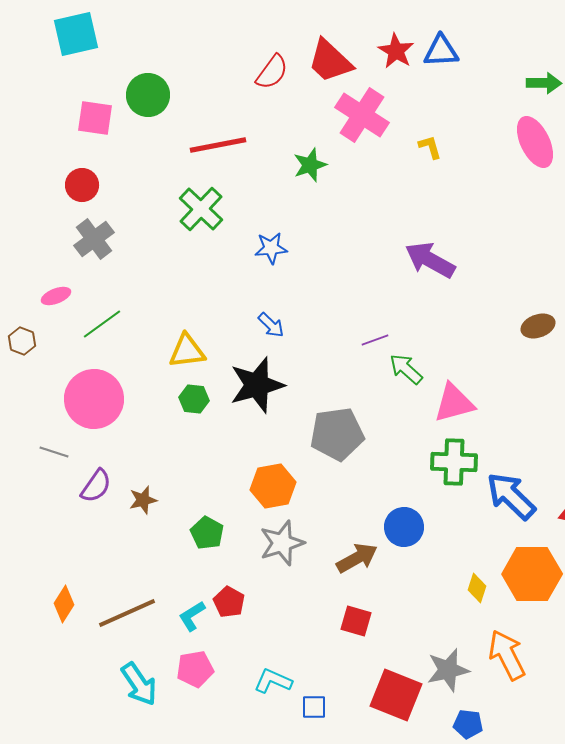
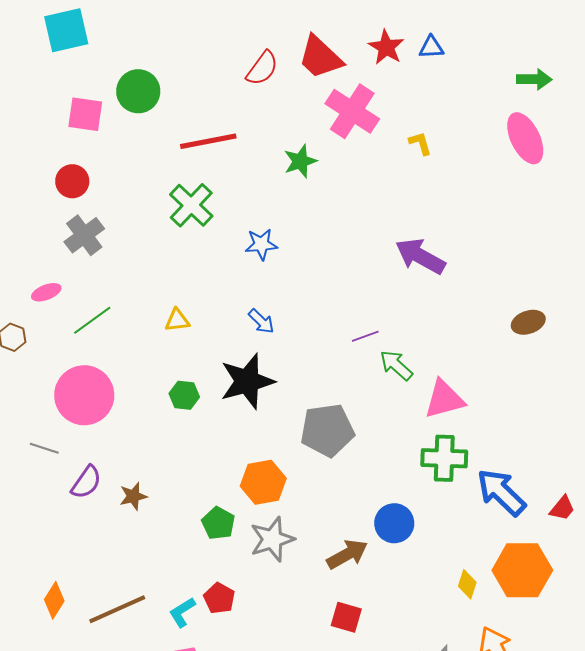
blue triangle: (441, 51) -> (431, 47), size x0.7
yellow triangle: (187, 351) -> (177, 320), moved, size x0.7
green pentagon: (207, 533) -> (218, 523), moved

